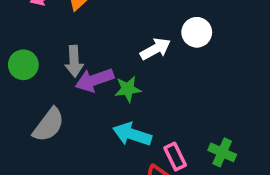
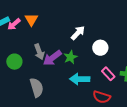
white circle: (197, 32) -> (100, 48), moved
gray semicircle: (49, 125) -> (37, 88), turned -36
pink rectangle: (175, 157) -> (108, 74), moved

